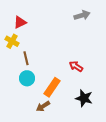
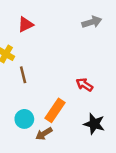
red triangle: (20, 22) -> (26, 25), moved
cyan circle: (27, 78) -> (24, 119), moved

